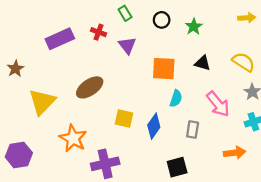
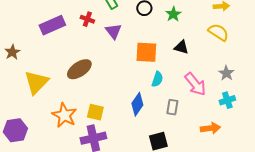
yellow semicircle: (243, 62) -> (218, 32), moved
yellow square: (124, 118) -> (95, 112), moved

